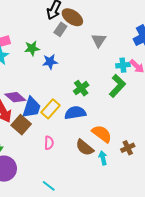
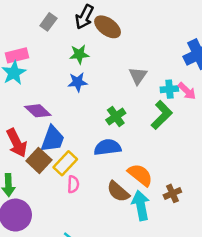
gray rectangle: (60, 29) -> (48, 22), moved
gray triangle: (99, 40) -> (138, 76), moved
green star: (32, 48) -> (79, 54), moved
purple diamond: (15, 97) -> (38, 111), moved
yellow rectangle: (50, 109) -> (65, 163), moved
cyan arrow: (103, 158) -> (141, 205), size x1.6

